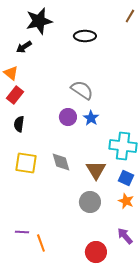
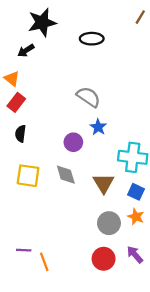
purple circle: (68, 117) -> (73, 142), moved
gray circle: (90, 202) -> (109, 223), moved
red circle: (96, 252) -> (104, 259), moved

